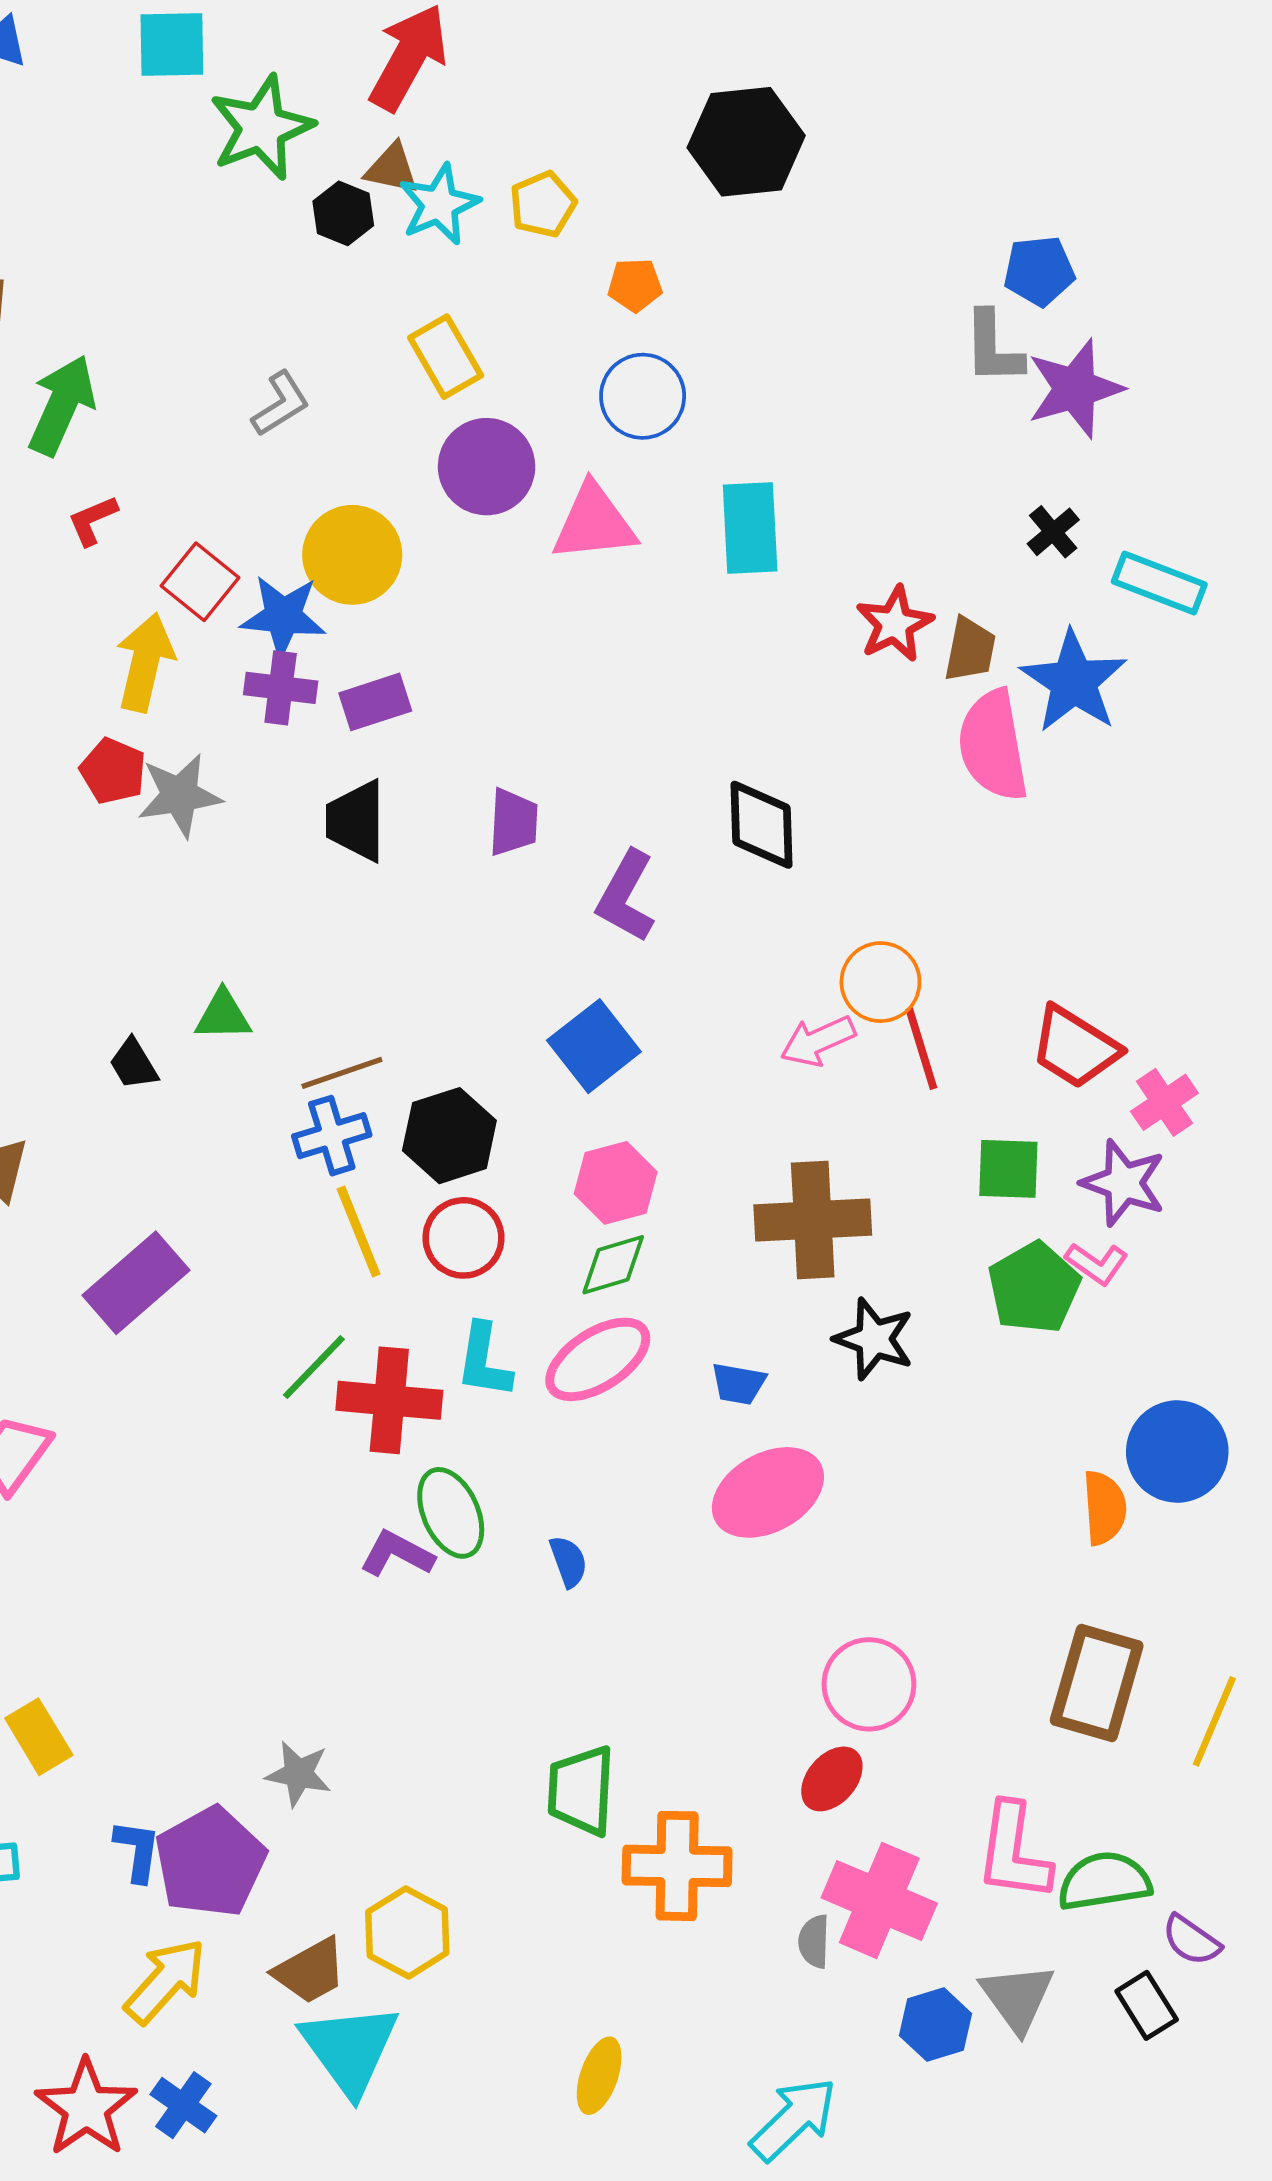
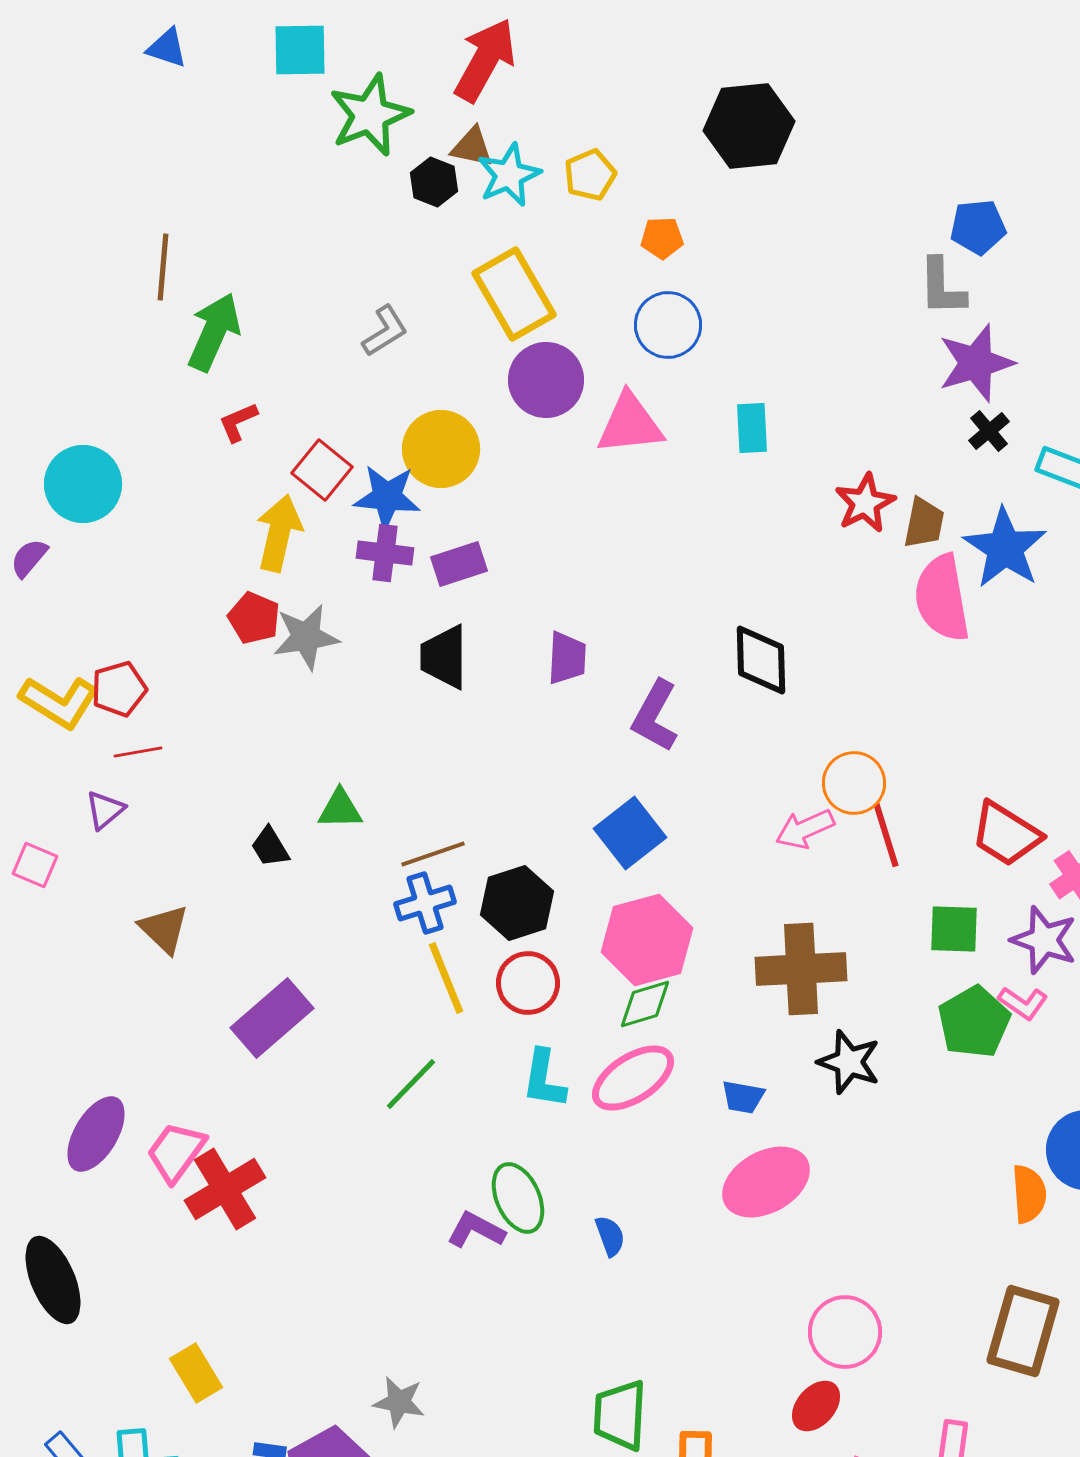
yellow rectangle: (446, 357) -> (514, 294), size x1.4
purple star: (1075, 389) -> (976, 363), moved
cyan rectangle: (750, 528) -> (752, 428), size x0.7
pink hexagon: (616, 1183) -> (647, 940), size x1.4
red cross: (389, 1400) -> (225, 1189), moved, turned -36

